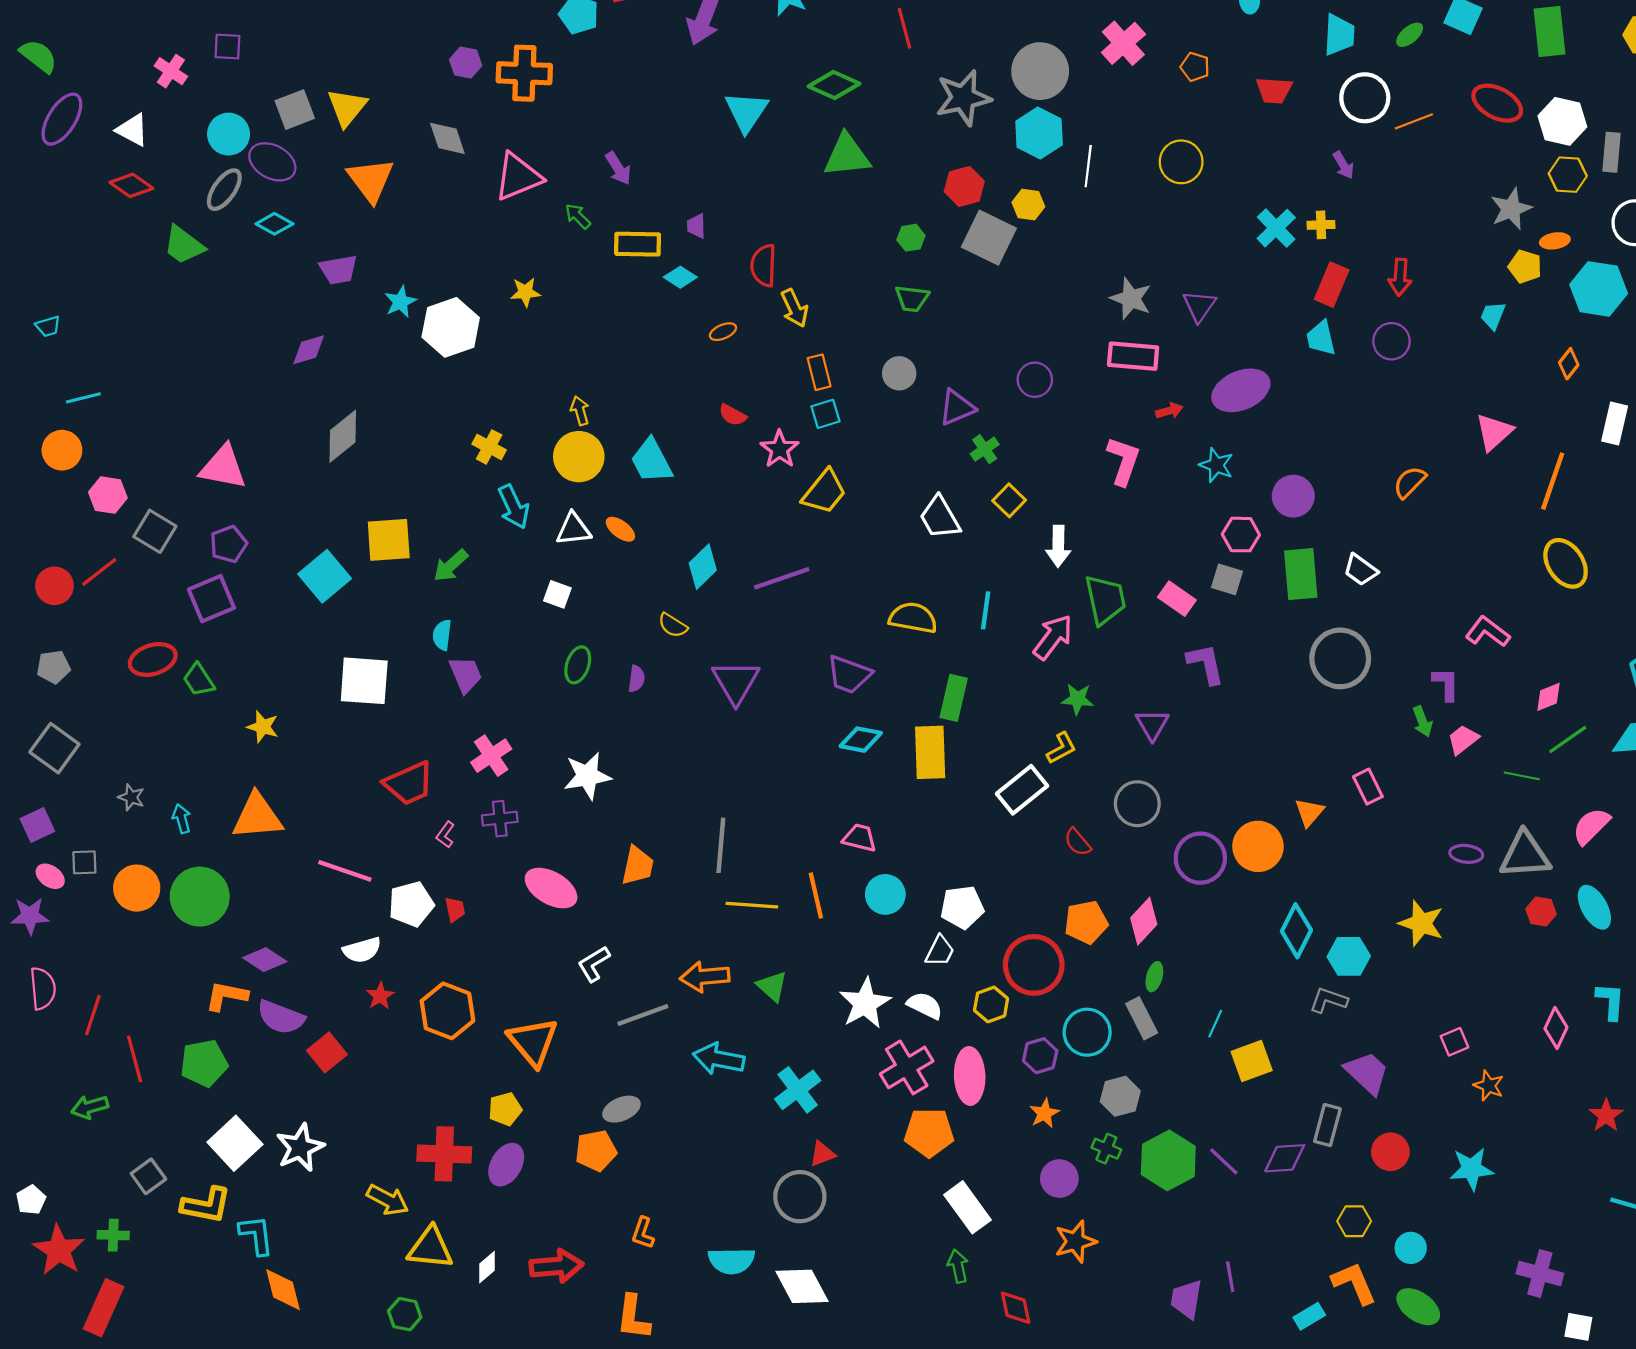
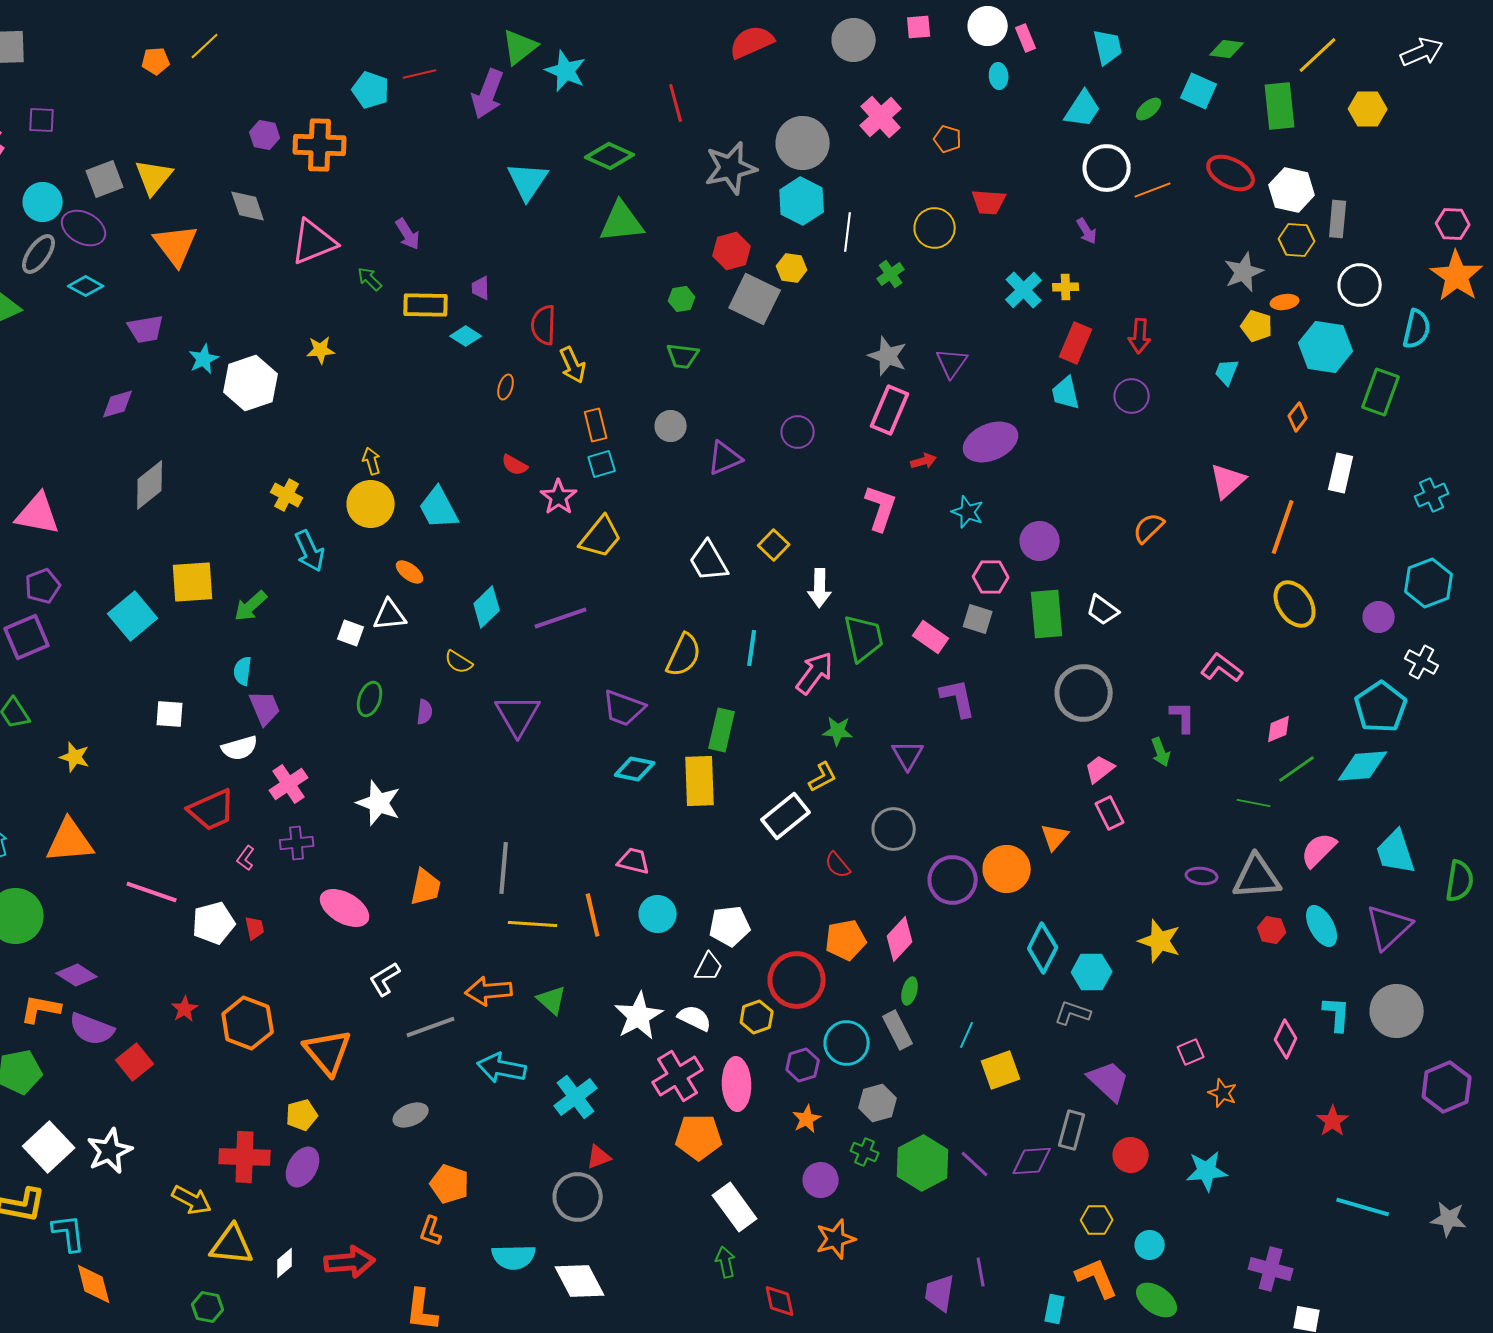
cyan trapezoid: (1339, 35) -> (1083, 109), turned 30
red trapezoid: (1274, 90) -> (989, 202), moved
orange ellipse: (723, 332) -> (506, 387), turned -50
pink rectangle: (1133, 356) -> (890, 410), turned -72
green cross: (985, 449) -> (891, 274), moved
white triangle: (573, 529) -> (390, 615), moved
yellow semicircle: (913, 618) -> (684, 655), turned 105
white square: (364, 681) -> (170, 714), size x0.6
pink trapezoid: (1463, 740) -> (1100, 769), moved
white star: (587, 776) -> (379, 803), turned 30
white semicircle: (362, 950) -> (240, 748), moved
orange pentagon: (596, 1151) -> (450, 1184), moved, turned 30
cyan rectangle: (1309, 1316) -> (1055, 1309), turned -48

